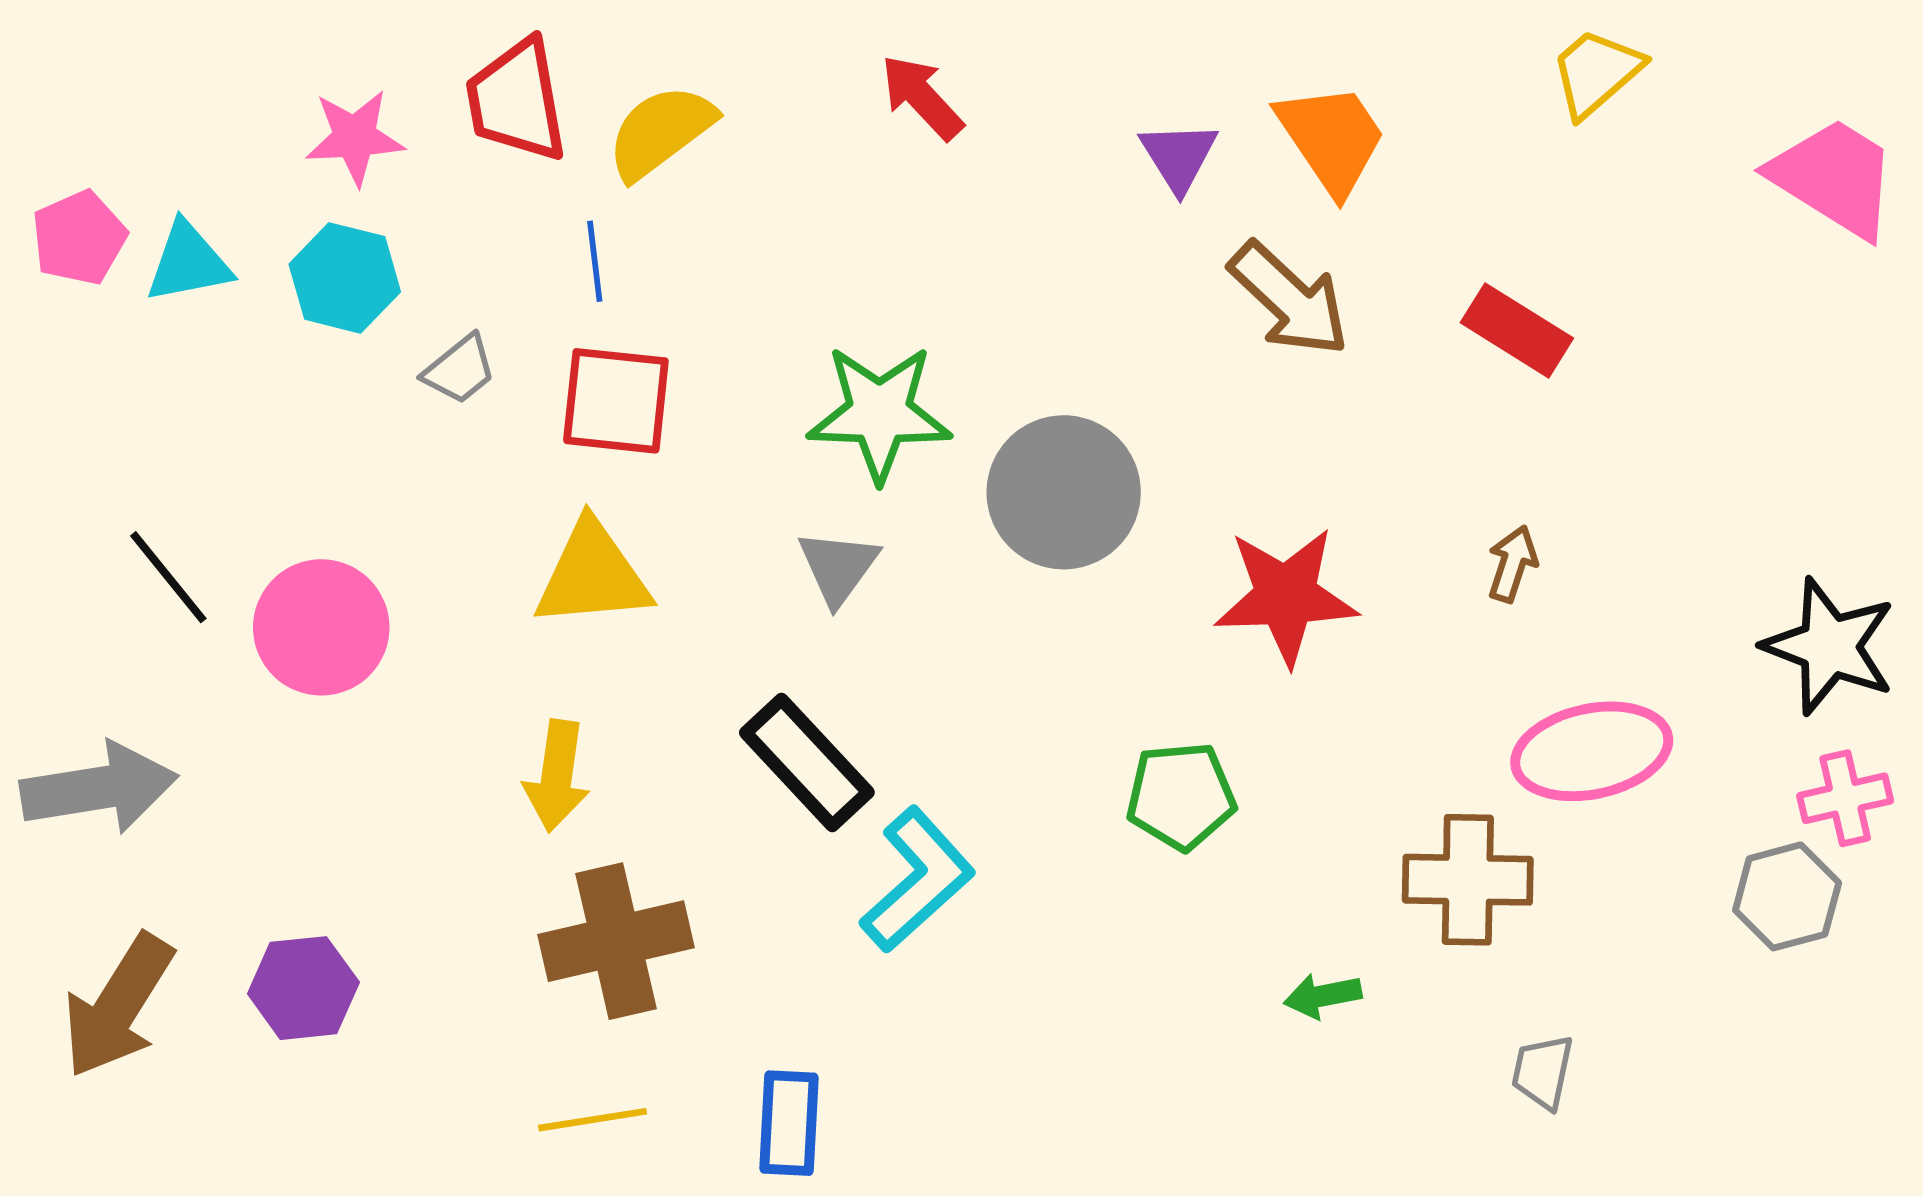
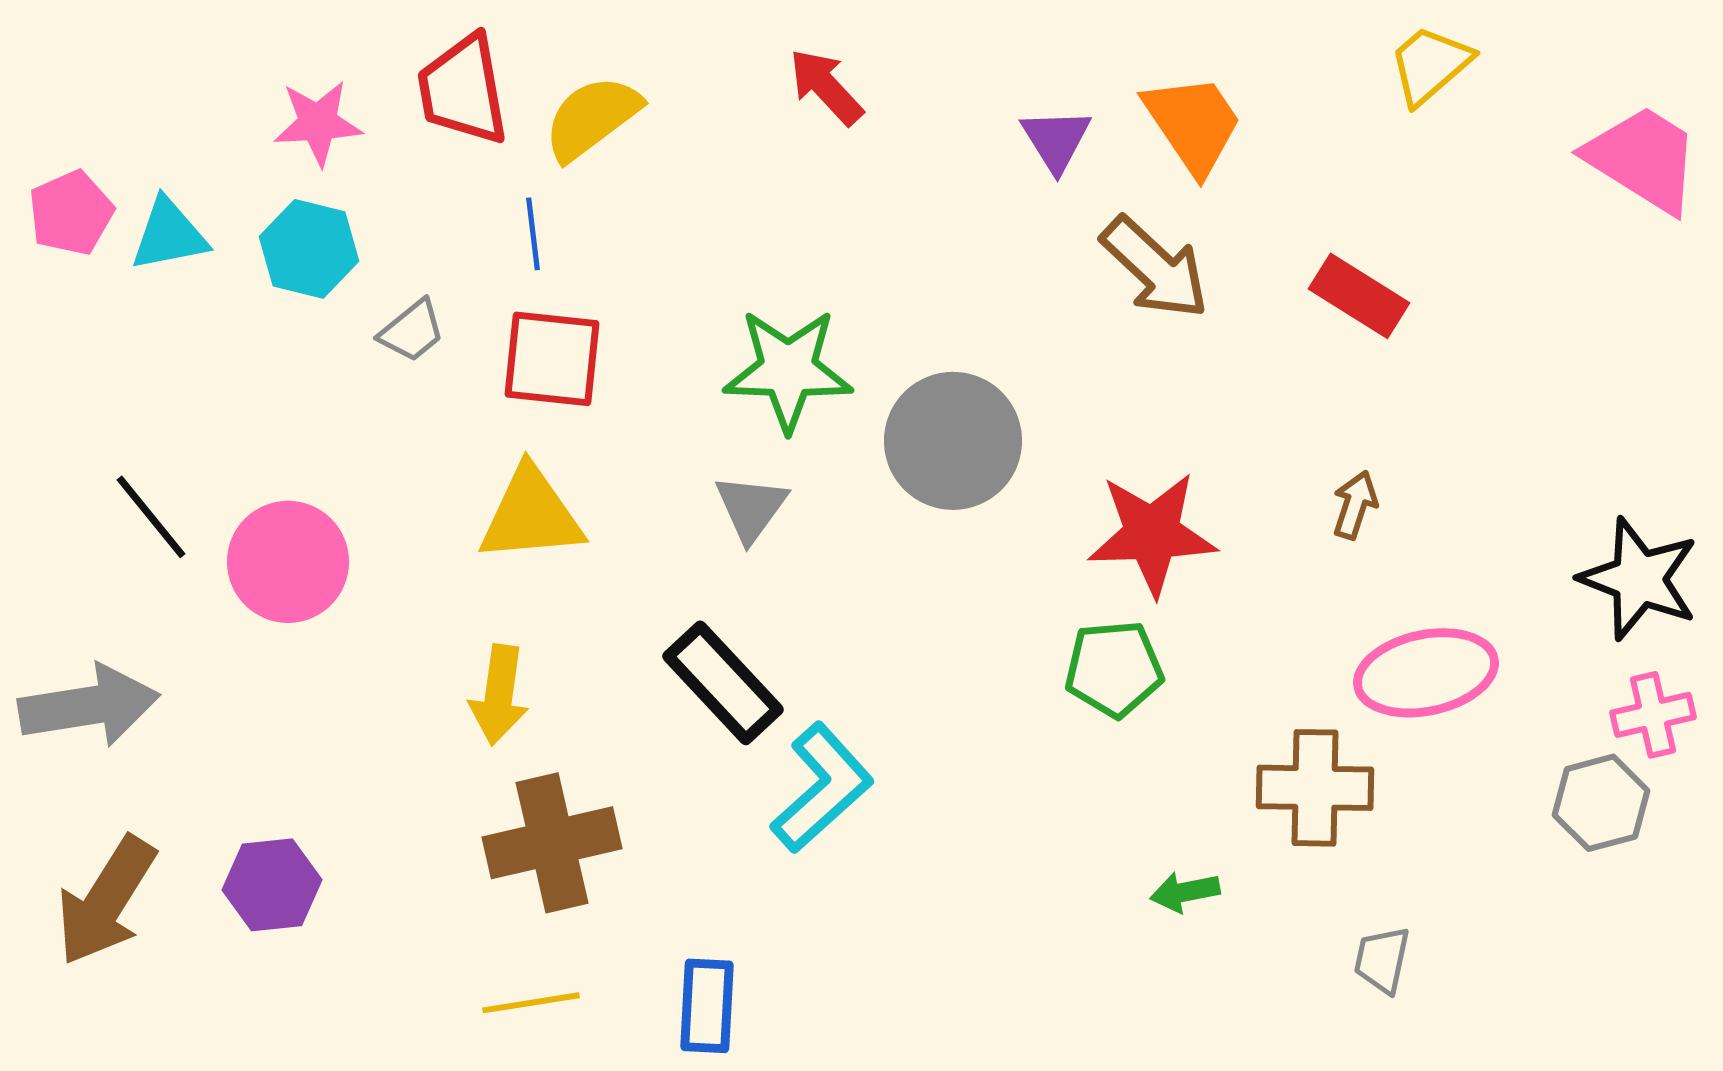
green pentagon: (1181, 796) -> (1114, 669), moved

